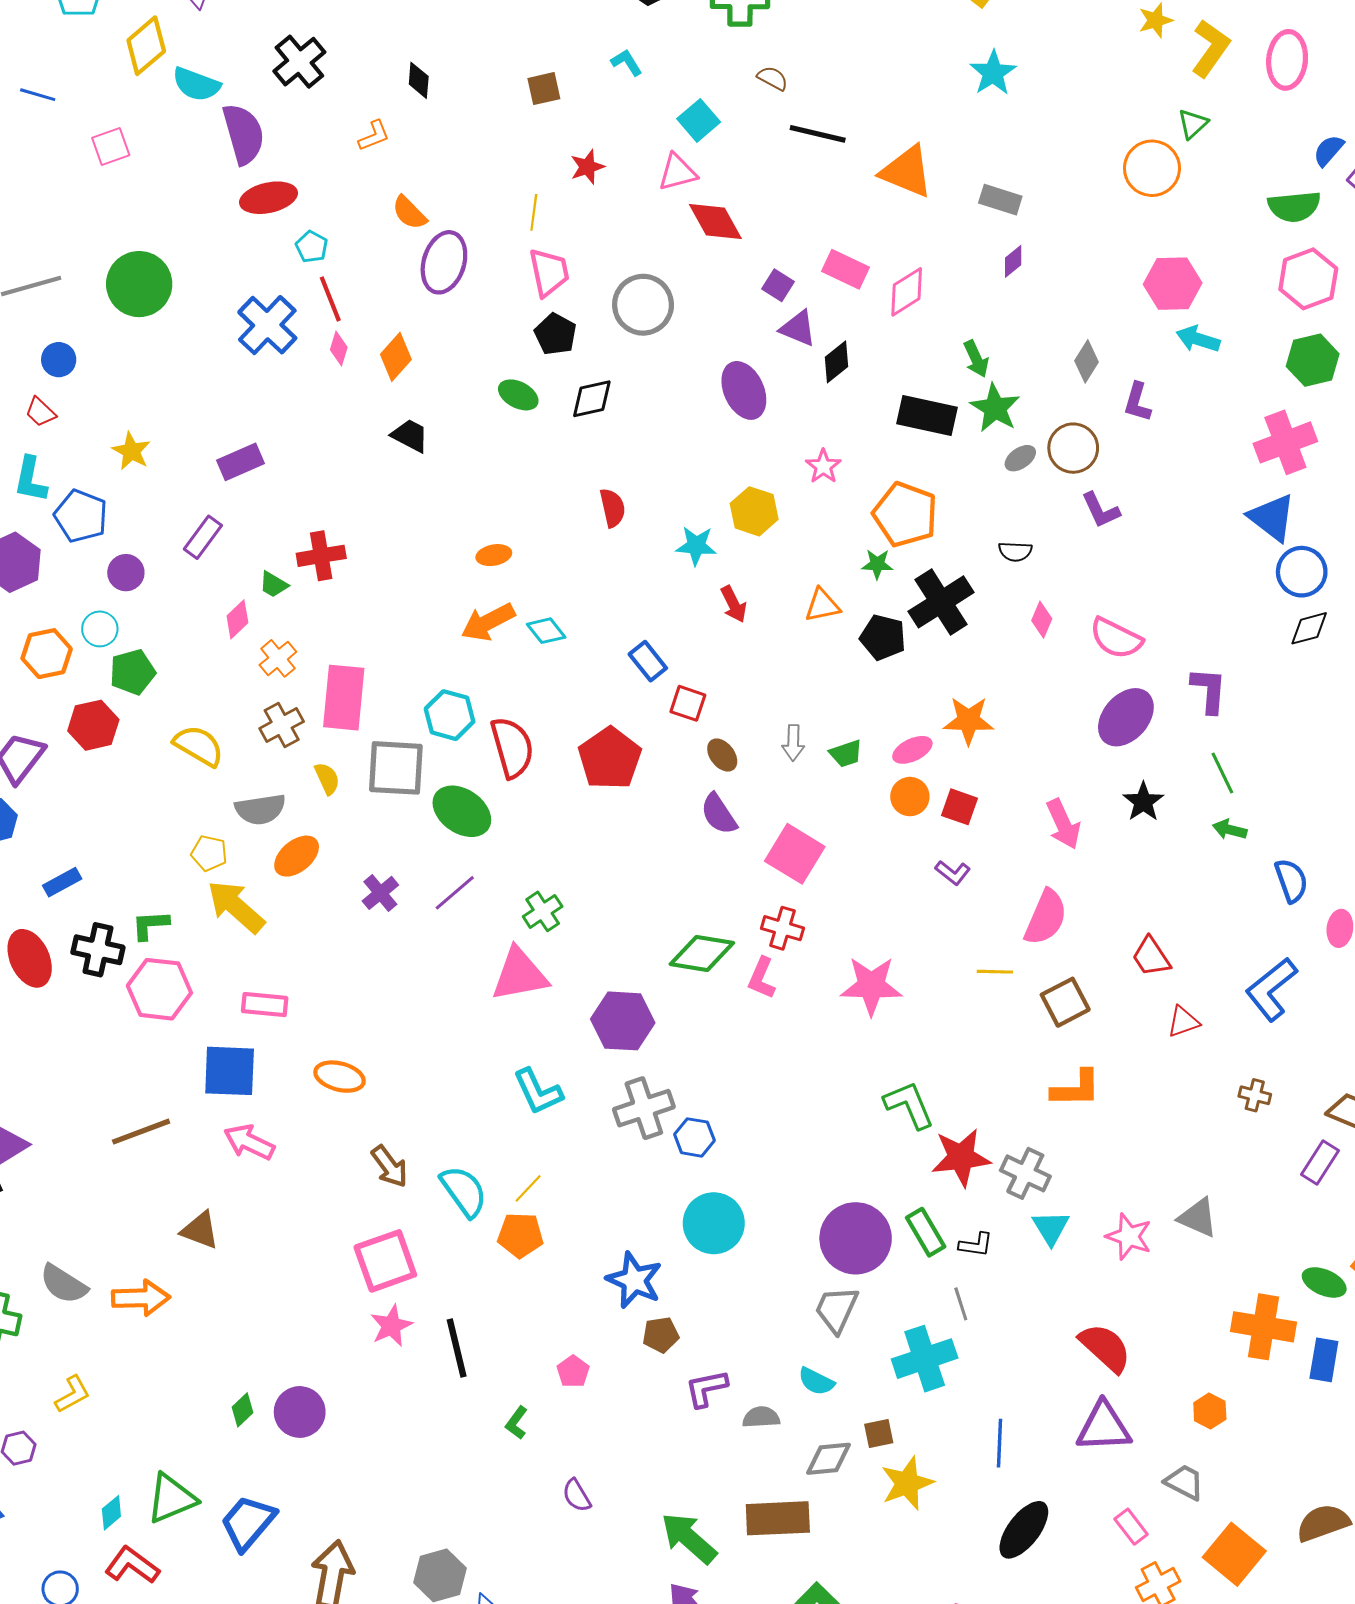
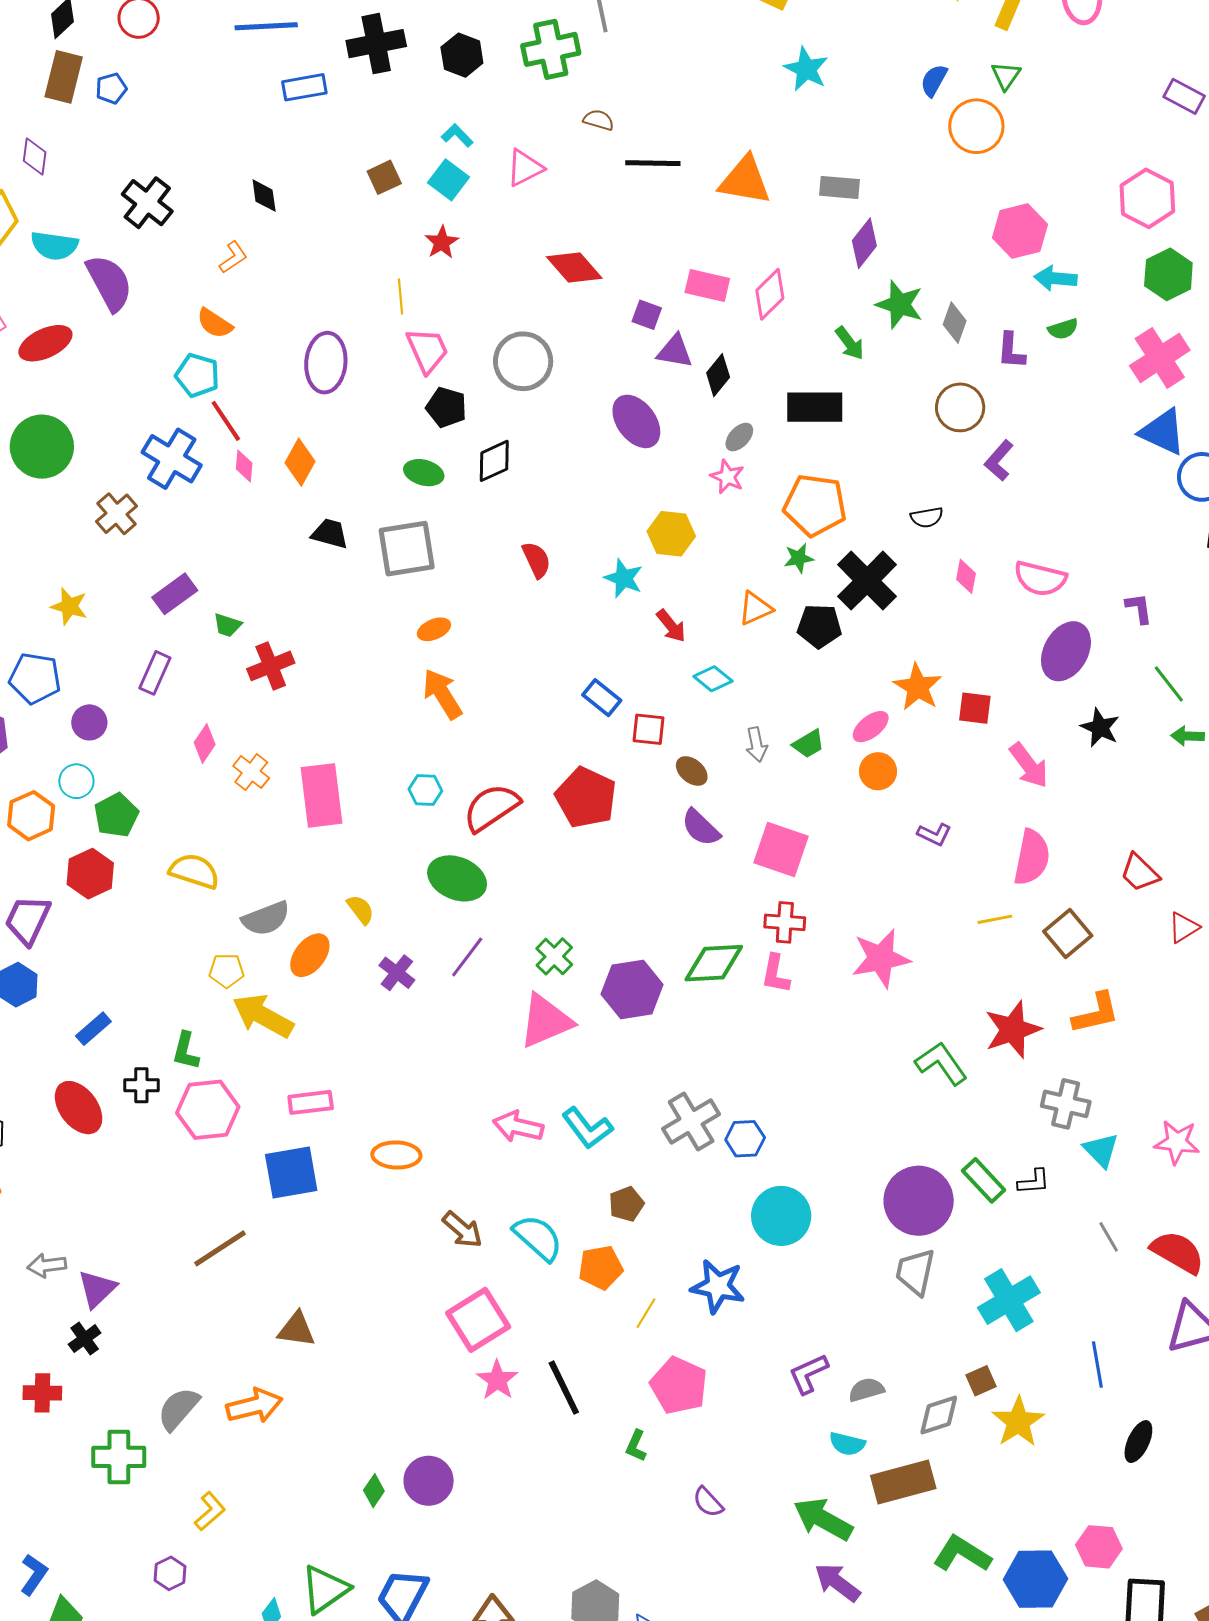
cyan square: (699, 120) -> (448, 180), moved
blue semicircle: (1329, 150) -> (934, 80), moved
pink triangle: (677, 172) -> (525, 168), moved
red ellipse: (268, 198) -> (45, 343), moved
green semicircle: (1294, 206) -> (1063, 329), moved, size x0.6
orange semicircle: (409, 213) -> (215, 323), moved
cyan pentagon: (312, 247) -> (197, 375), size x1.4
purple diamond: (1013, 261) -> (864, 243), size x1.5
green star: (995, 408) -> (900, 304), moved
gray ellipse: (1020, 458) -> (739, 437), moved
purple L-shape: (1101, 510) -> (999, 460), turned 78
cyan star: (696, 546) -> (624, 578), turned 30
green trapezoid: (273, 585) -> (227, 625), moved
orange arrow: (488, 622) -> (442, 694), turned 98
cyan diamond: (546, 631) -> (713, 679), moved
purple L-shape: (1209, 690) -> (1139, 608), size x0.7
cyan hexagon: (450, 715) -> (425, 790), size x0.7
orange star: (969, 720) -> (918, 687), turned -30
brown cross: (282, 725) -> (116, 514), moved
red semicircle: (512, 747) -> (491, 808), turned -96
gray square: (396, 768) -> (407, 549), moved
yellow semicircle: (327, 779) -> (361, 910), moved
red square: (959, 807) -> (975, 708), moved
green L-shape: (150, 925) -> (186, 1051), turned -60
black cross: (98, 950) -> (141, 1085), size x0.7
purple hexagon: (623, 1021) -> (632, 989), moved
pink arrow: (249, 1142) -> (518, 1127), moved
red star: (961, 1157) -> (1013, 1030), moved
yellow line: (528, 1188) -> (646, 1313), moved
gray semicircle: (64, 1284) -> (178, 1409), turned 111
gray line: (961, 1304) -> (1109, 1237), moved
brown pentagon: (661, 1335) -> (626, 1204), moved
pink pentagon: (573, 1371) -> (679, 1386), size x1.8
cyan semicircle: (816, 1381) -> (847, 1444), moved
black ellipse: (1024, 1530) -> (1138, 1442), size x0.7

